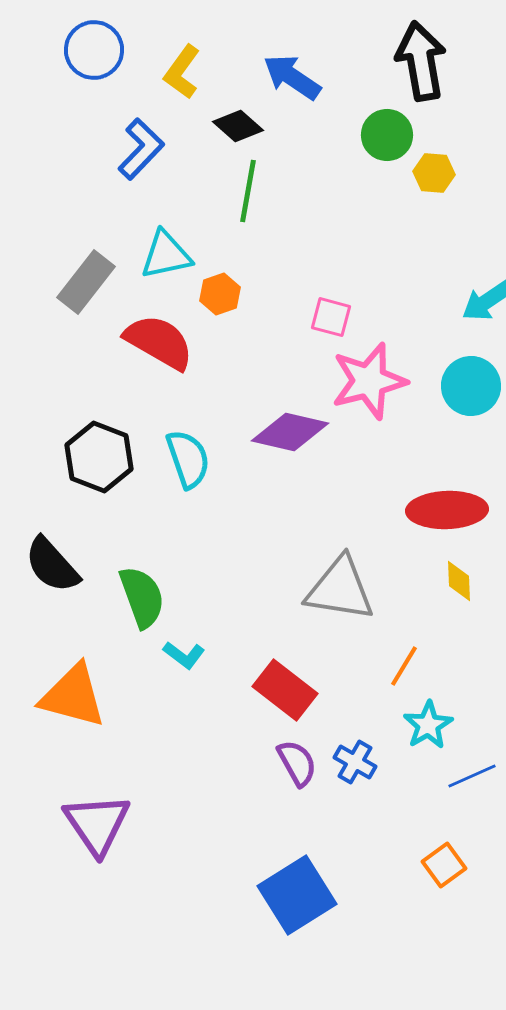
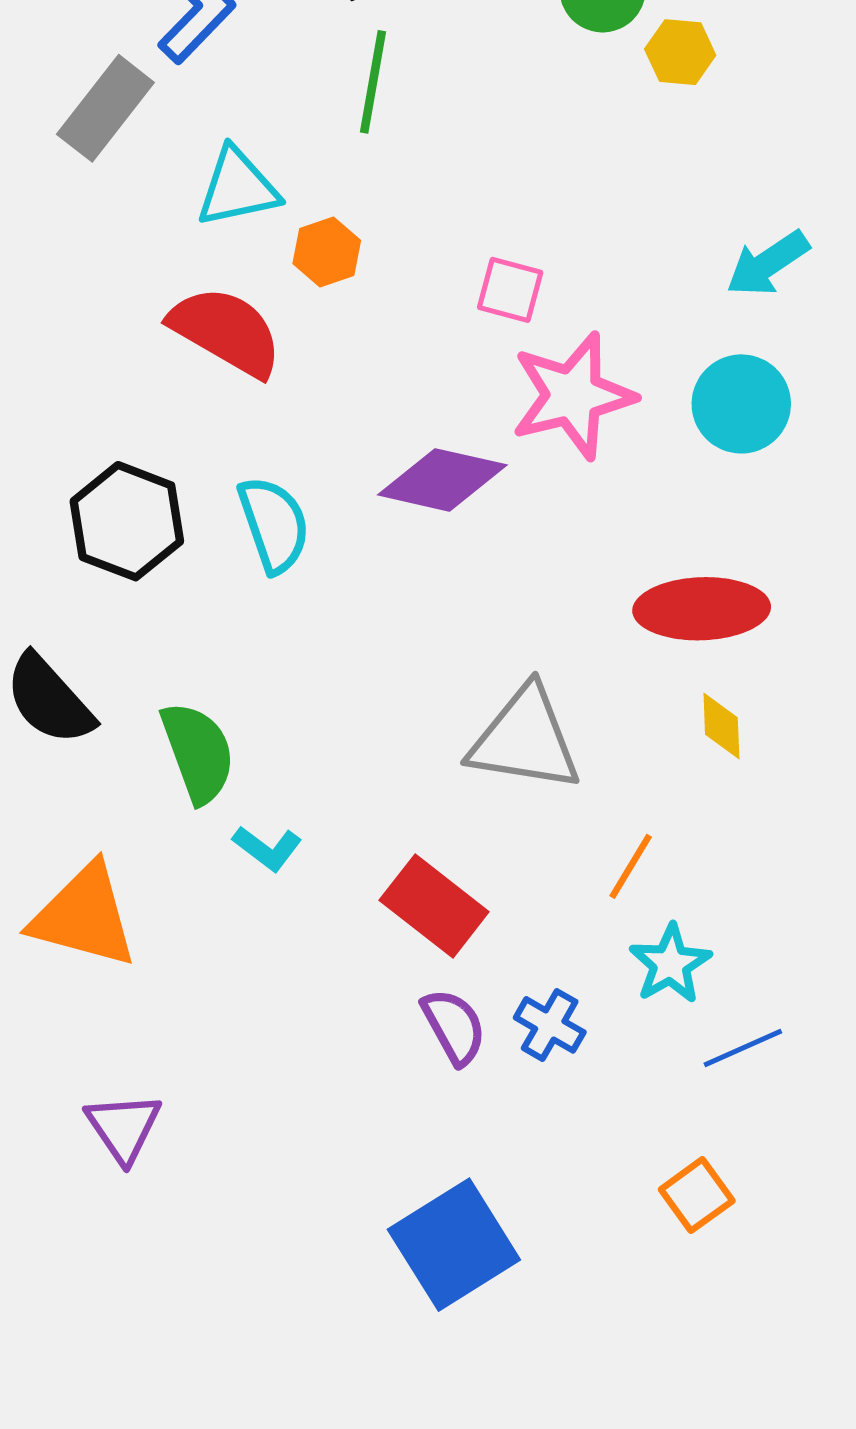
gray rectangle: (86, 282) -> (105, 108), moved
purple triangle: (97, 824) -> (124, 1127), size x0.7

